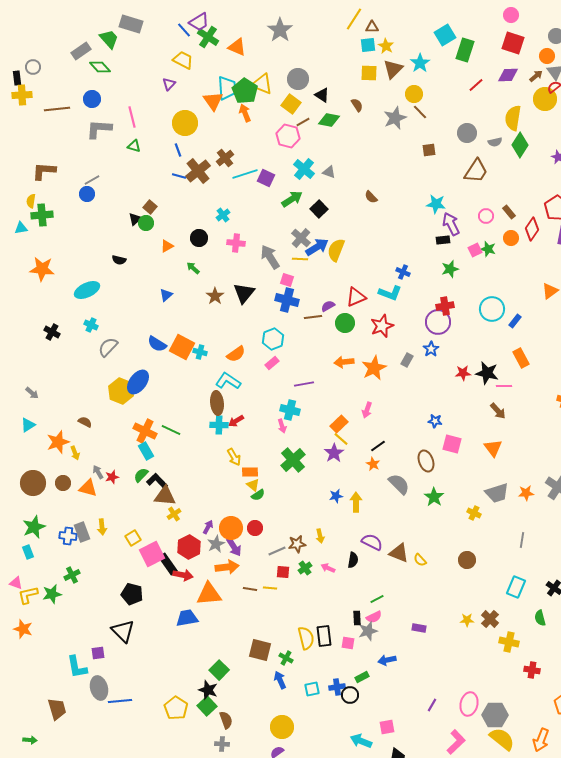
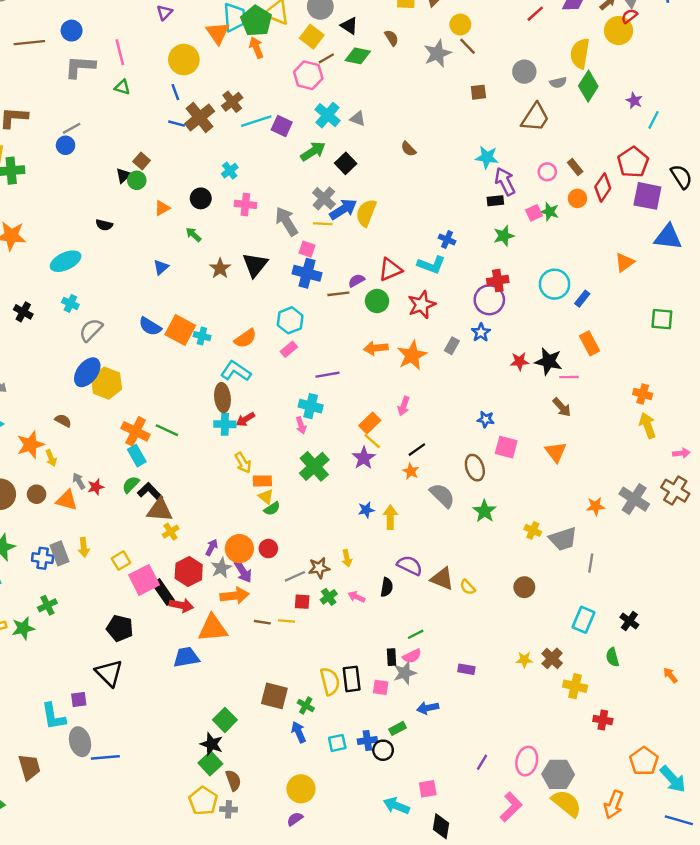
blue ellipse: (138, 382) -> (87, 372), moved
gray trapezoid: (497, 493) -> (563, 539), moved
yellow pentagon: (176, 708) -> (203, 801), moved

